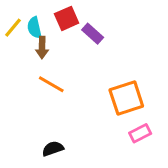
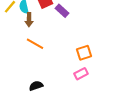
orange square: (126, 98) -> (84, 53), size x0.7
pink rectangle: (140, 133) -> (81, 74), moved

